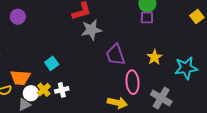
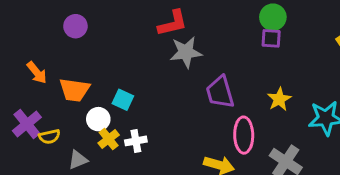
cyan square: (52, 63) -> (123, 100), turned -32
orange trapezoid: (20, 78) -> (74, 90), moved
white circle: (31, 93) -> (98, 119), moved

